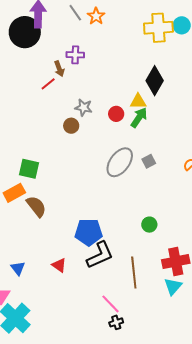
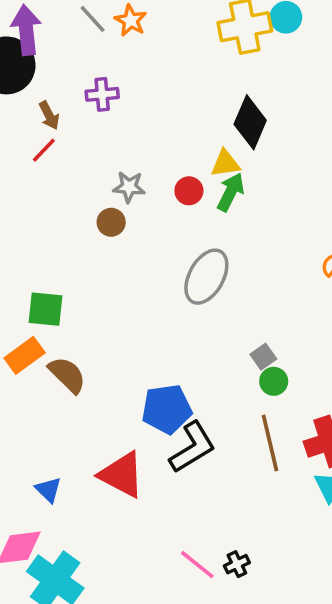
brown arrow: (59, 69) -> (49, 115), moved
red line: (48, 84) -> (44, 150), moved
gray square: (149, 161) -> (263, 357), moved
red triangle: (59, 265) -> (122, 475), size x1.8
brown line: (134, 273) -> (270, 443), moved
pink line: (111, 304) -> (197, 565), moved

